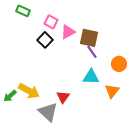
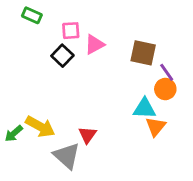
pink square: (51, 22) -> (71, 31), turned -32
brown square: (89, 38) -> (143, 53), moved
purple line: (92, 52) -> (167, 72), moved
cyan triangle: (91, 77) -> (144, 108), moved

